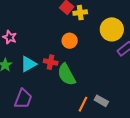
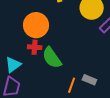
orange circle: (70, 41) -> (36, 25), moved, size x1.6
cyan triangle: (28, 64) -> (13, 65), moved

